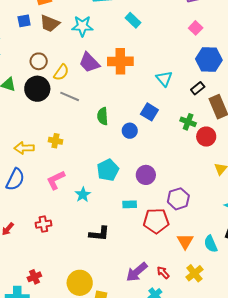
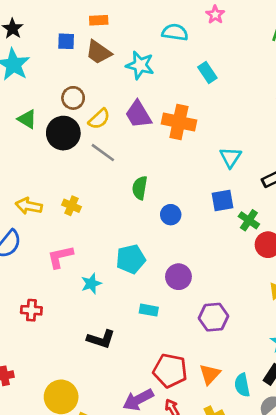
blue square: (149, 112) -> (223, 201), moved, turned 36
red pentagon: (156, 221) -> (170, 371), moved

